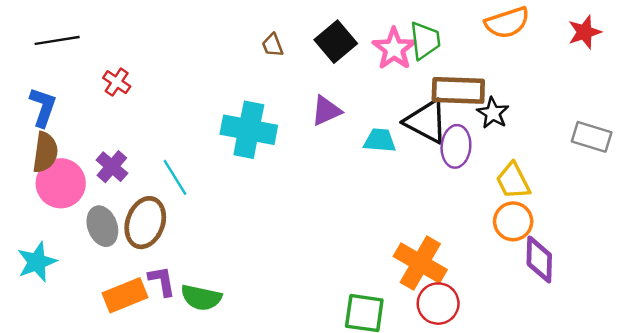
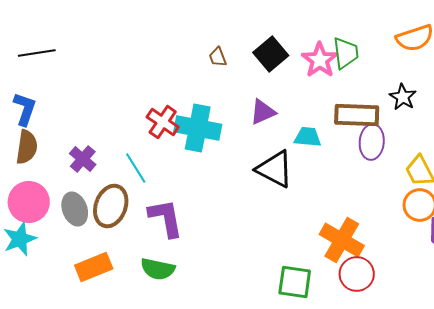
red cross: (117, 82) -> (163, 122), moved, size x1.4
brown rectangle: (458, 90) -> (357, 115), moved
black star: (493, 113) -> (403, 97), moved
black triangle: (426, 121) -> (275, 169), moved
pink circle: (61, 183) -> (29, 202), moved
purple L-shape: (162, 281) -> (166, 218), moved, size x1.5

